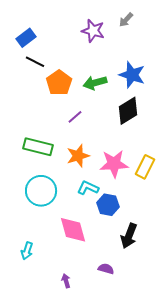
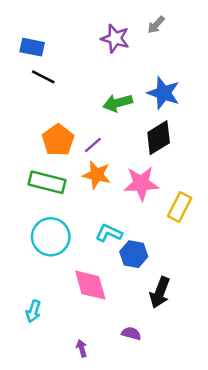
blue rectangle: (26, 38) -> (32, 47), turned 48
orange pentagon: (59, 83) -> (58, 140), moved
orange star: (78, 156) -> (97, 175), moved, turned 30
pink star: (114, 164) -> (141, 183), moved

